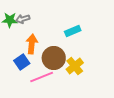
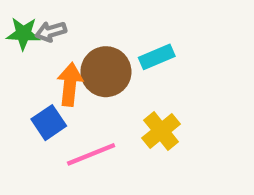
brown circle: (54, 58) -> (106, 72), moved

